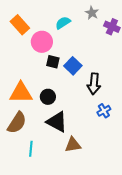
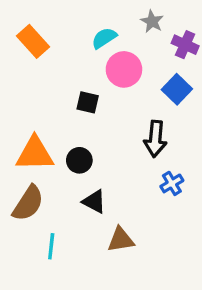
pink circle: (42, 42) -> (124, 69), moved
blue square: (73, 66) -> (177, 89), moved
black triangle: (57, 122) -> (94, 202), size x0.7

